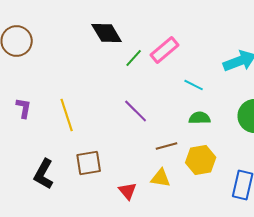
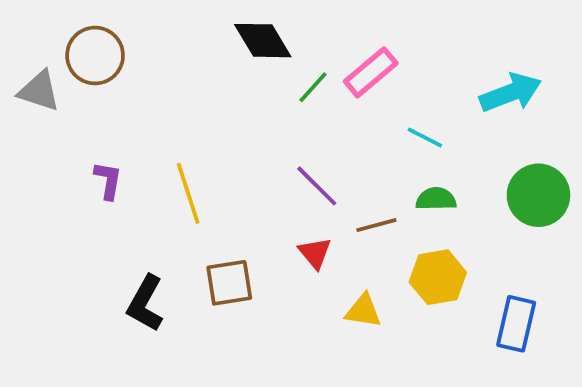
brown line: (167, 146) -> (376, 225), moved
red triangle: (128, 191) -> (315, 253), moved

